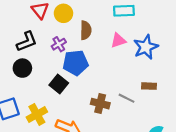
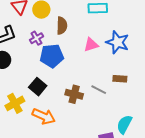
pink triangle: (118, 40) -> (91, 45), moved
blue star: (146, 47) -> (117, 42), turned -30
black square: (59, 84) -> (38, 87), moved

